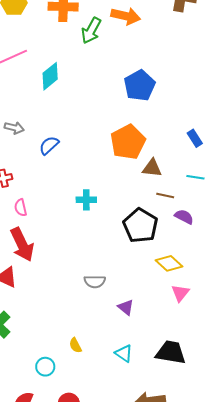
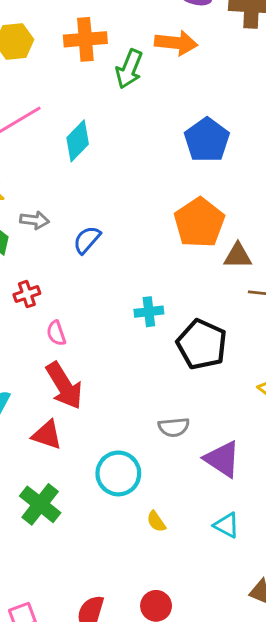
black pentagon: (140, 226) -> (202, 344), moved
purple triangle: (126, 307) -> (222, 459), size x1.6
cyan circle: (45, 367) -> (118, 473), moved, size x1.6

